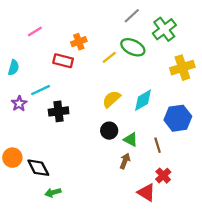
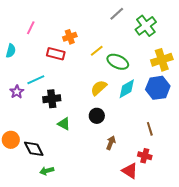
pink line: (35, 32) -> (31, 28), turned -32
green ellipse: (133, 47) -> (118, 62), moved
cyan semicircle: (14, 68) -> (11, 51), moved
blue hexagon: (178, 118) -> (158, 88), moved
green triangle: (131, 140) -> (64, 124), moved
brown line: (158, 145) -> (150, 129), moved
red cross: (163, 176) -> (145, 156), turned -32

